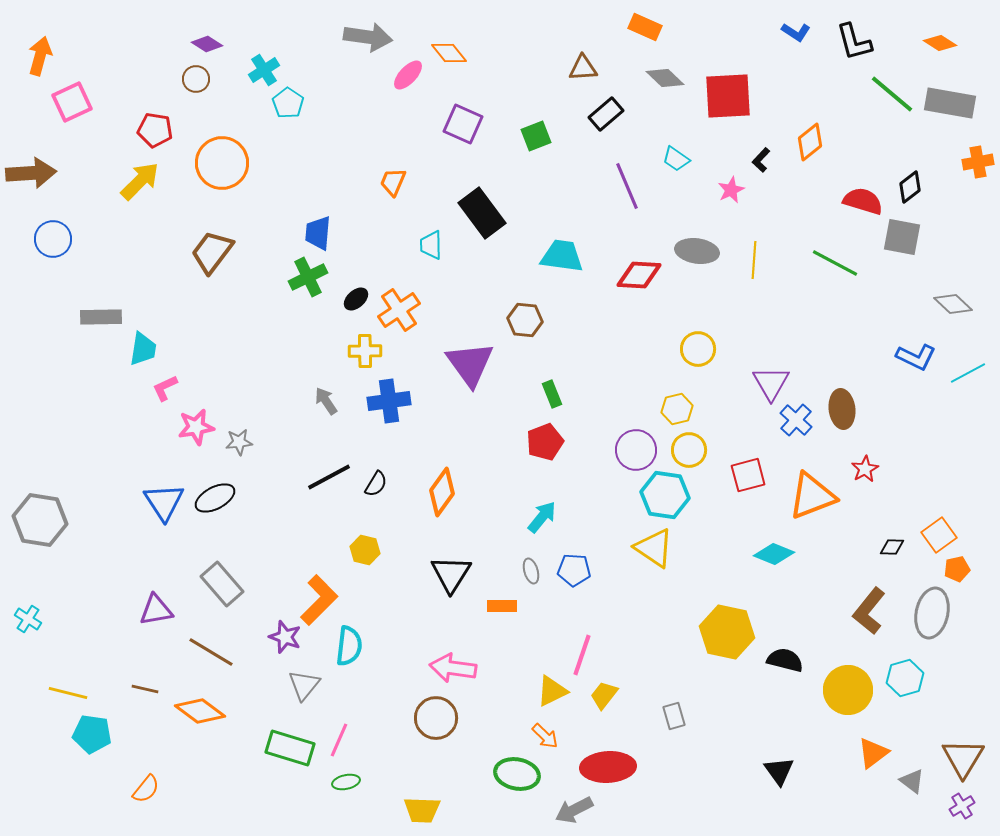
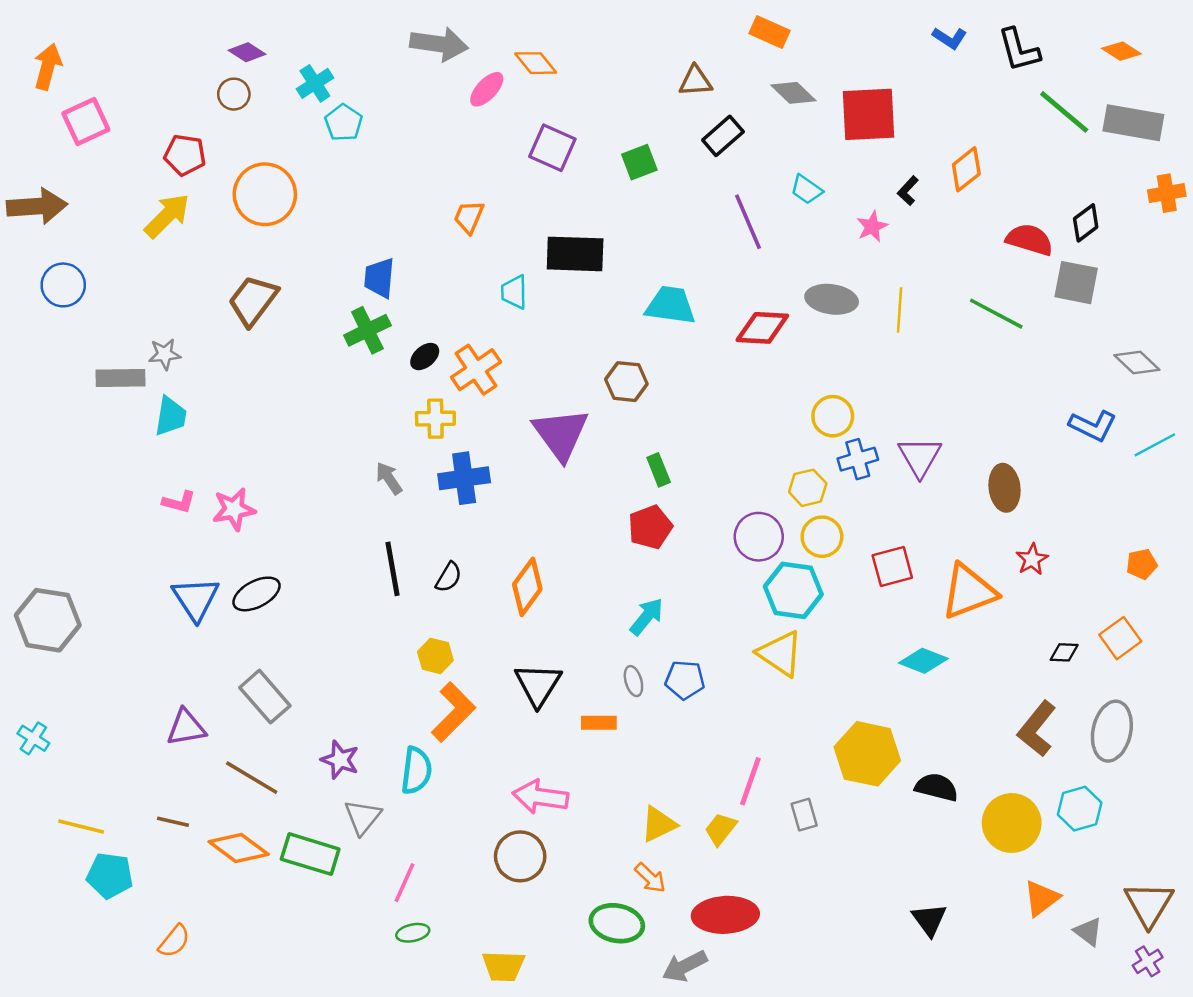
black rectangle: (482, 213) -> (575, 254), turned -51
pink L-shape: (165, 388) -> (179, 502), moved, turned -140
blue cross: (796, 420) -> (858, 459), moved, turned 32
gray star: (239, 442) -> (165, 354), moved
black line: (329, 477) -> (392, 569), turned -72
orange pentagon: (957, 569) -> (1142, 564), moved
orange L-shape: (319, 600) -> (453, 712), moved
pink line: (582, 655) -> (750, 781), moved
gray rectangle: (674, 716) -> (804, 815), moved
green rectangle: (290, 748) -> (310, 854), moved

